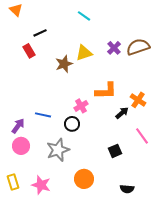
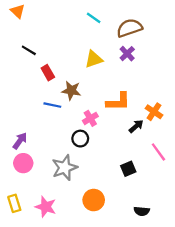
black line: (40, 33) -> (29, 50), moved, turned 56
brown semicircle: (138, 47) -> (129, 28), moved
red rectangle: (29, 51) -> (48, 73), moved
brown star: (64, 64) -> (71, 91), moved, turned 30
blue line: (43, 115) -> (52, 105), moved

